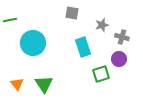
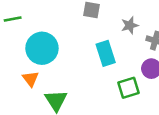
orange triangle: (17, 84) -> (31, 79), moved

